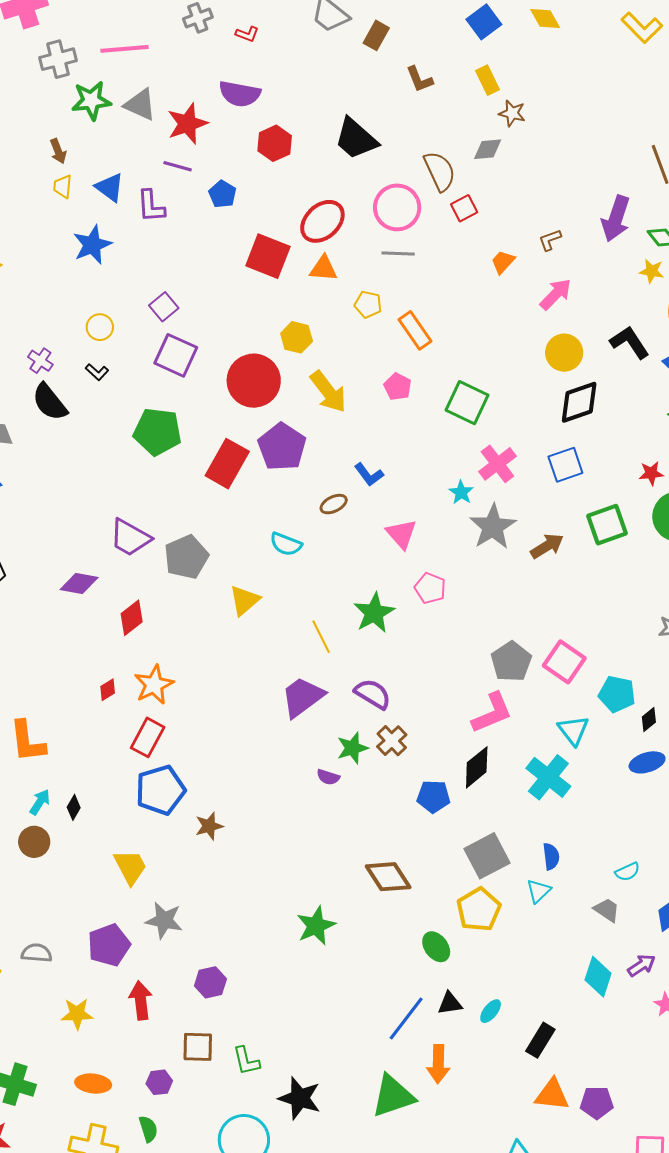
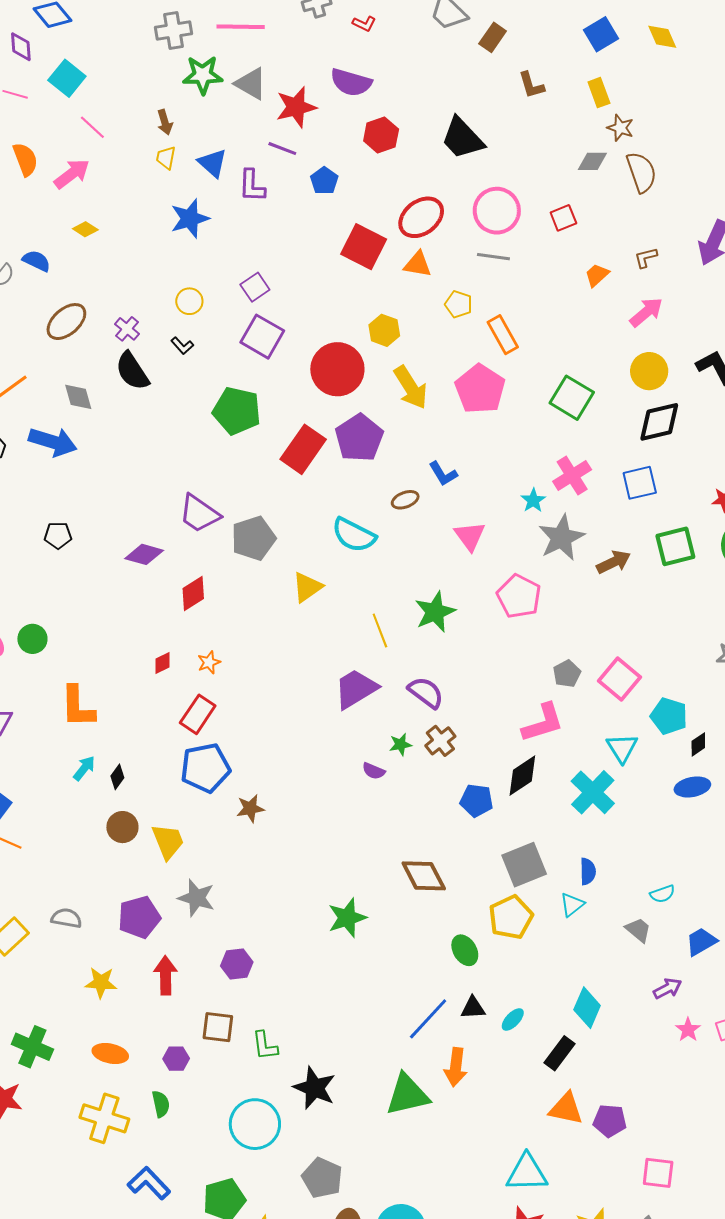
brown semicircle: (440, 171) -> (641, 172), moved
pink pentagon: (398, 387) -> (480, 389), size x1.8
green square: (467, 403) -> (572, 398), moved
cyan semicircle: (286, 544) -> (354, 535), size x1.4
pink pentagon: (430, 588) -> (519, 596), moved, size x1.4
gray pentagon: (511, 662) -> (567, 674), size x0.7
orange star: (154, 685) -> (209, 662), size x0.6
green star: (352, 748) -> (400, 744), size x0.7
brown circle: (34, 842) -> (122, 827), moved
cyan diamond: (598, 977) -> (587, 1008), moved

